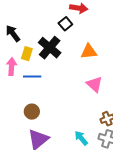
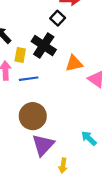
orange triangle: (89, 52) -> (74, 63), moved
brown circle: (32, 112) -> (33, 116), size x1.6

